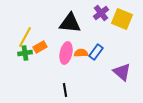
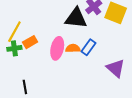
black triangle: (70, 23) -> (76, 18), moved
black line: (65, 90) -> (25, 87), moved

